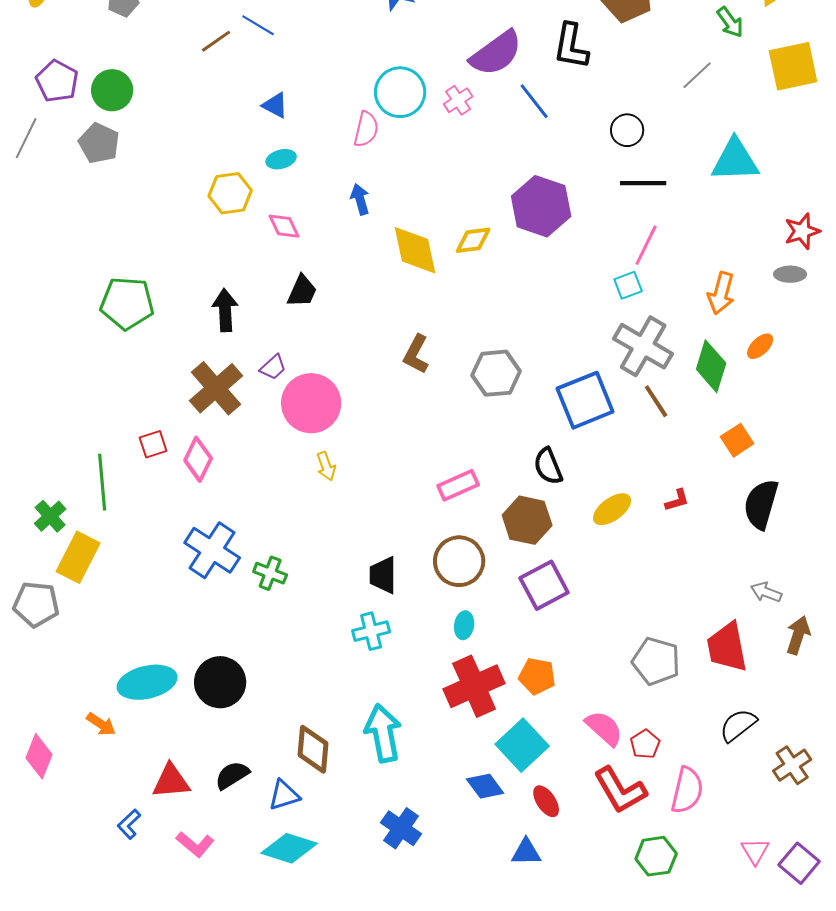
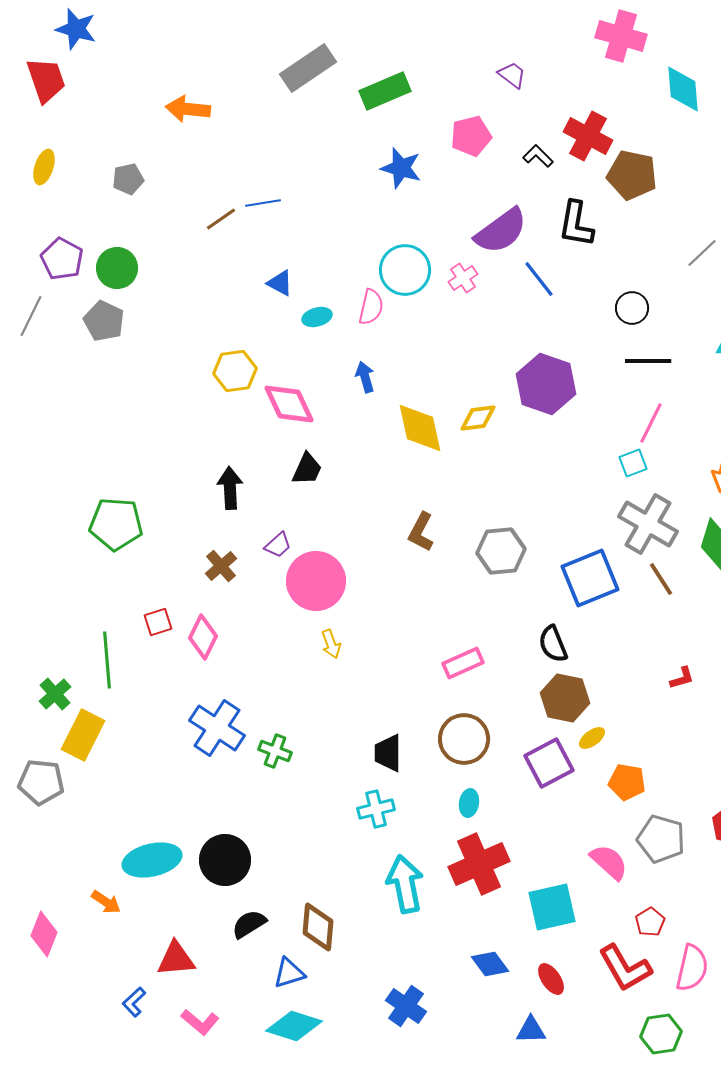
blue line: (258, 25) -> (263, 203), turned -40
cyan ellipse: (281, 159) -> (317, 317), moved
pink diamond: (284, 226) -> (289, 404), size x1.6
green pentagon: (127, 303) -> (116, 524), moved
brown cross: (216, 388) -> (221, 566), size x0.6
yellow ellipse: (612, 509) -> (592, 738), moved, size x0.7
brown hexagon: (527, 520) -> (565, 698), moved
orange pentagon: (537, 676) -> (627, 782), moved
pink semicircle: (604, 728) -> (609, 862), moved
cyan arrow: (383, 733) -> (405, 884), moved
cyan square: (522, 745) -> (552, 907), moved, turned 30
black semicircle: (232, 775) -> (249, 924), moved

